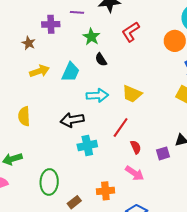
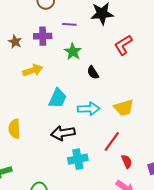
green star: (91, 37) -> (73, 52), moved
brown star: (29, 43) -> (15, 42), moved
yellow arrow: (39, 71) -> (33, 70), moved
cyan trapezoid: (71, 72) -> (58, 98), moved
yellow trapezoid: (132, 94) -> (124, 108), turned -40

